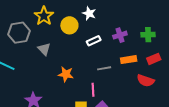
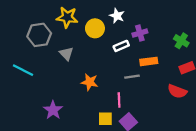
yellow star: (44, 16) -> (67, 17), turned -30
purple cross: (120, 35) -> (140, 33), moved
green cross: (148, 35) -> (181, 41), turned 32
orange rectangle: (129, 60) -> (149, 61), moved

